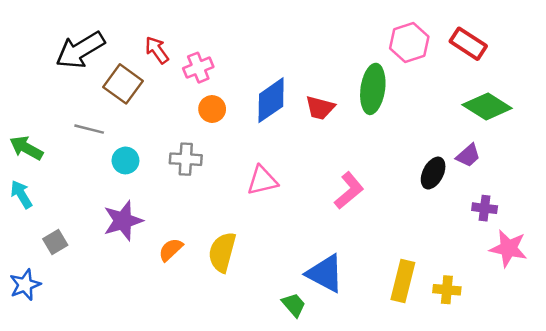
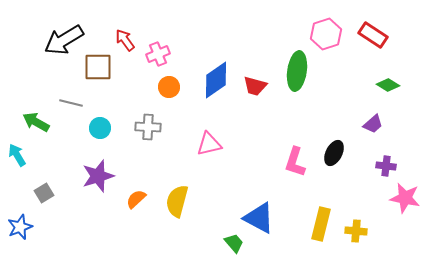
brown square: (123, 84) -> (98, 67), turned -36
green diamond: (487, 106) -> (388, 85), size x0.6
green arrow: (26, 148) -> (36, 122), moved
black ellipse: (433, 173) -> (334, 153), moved
pink L-shape: (349, 191) -> (295, 162), moved, turned 148

